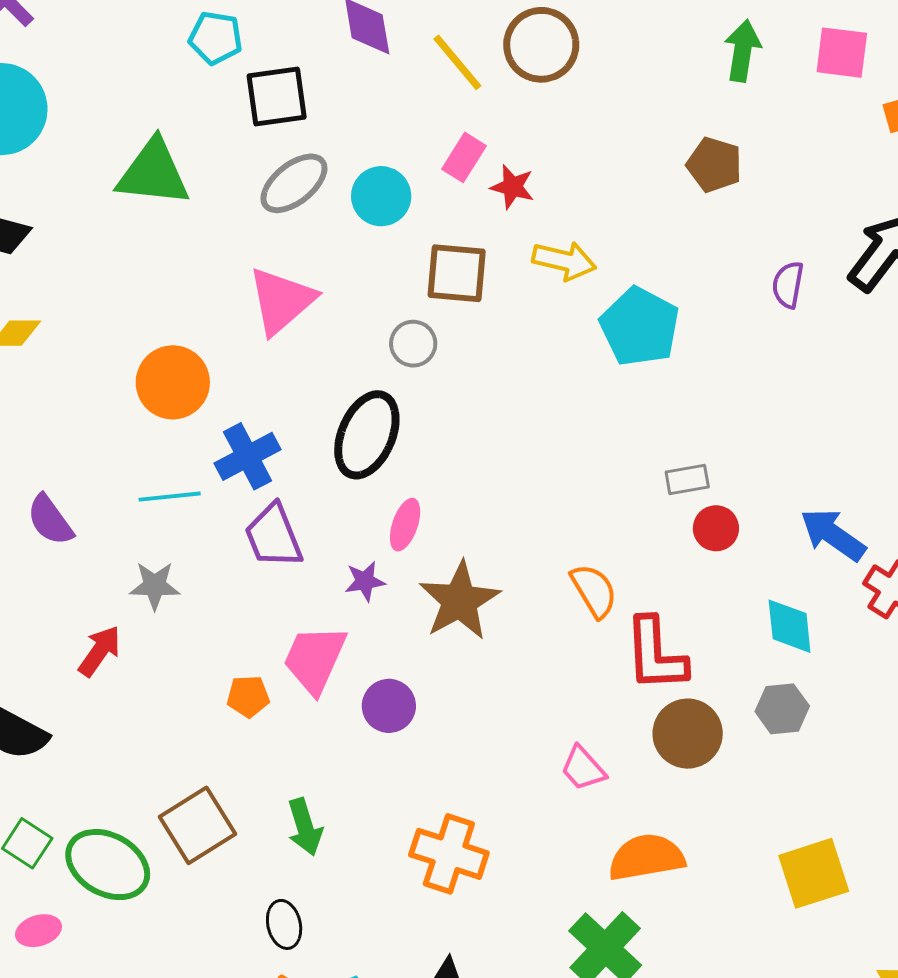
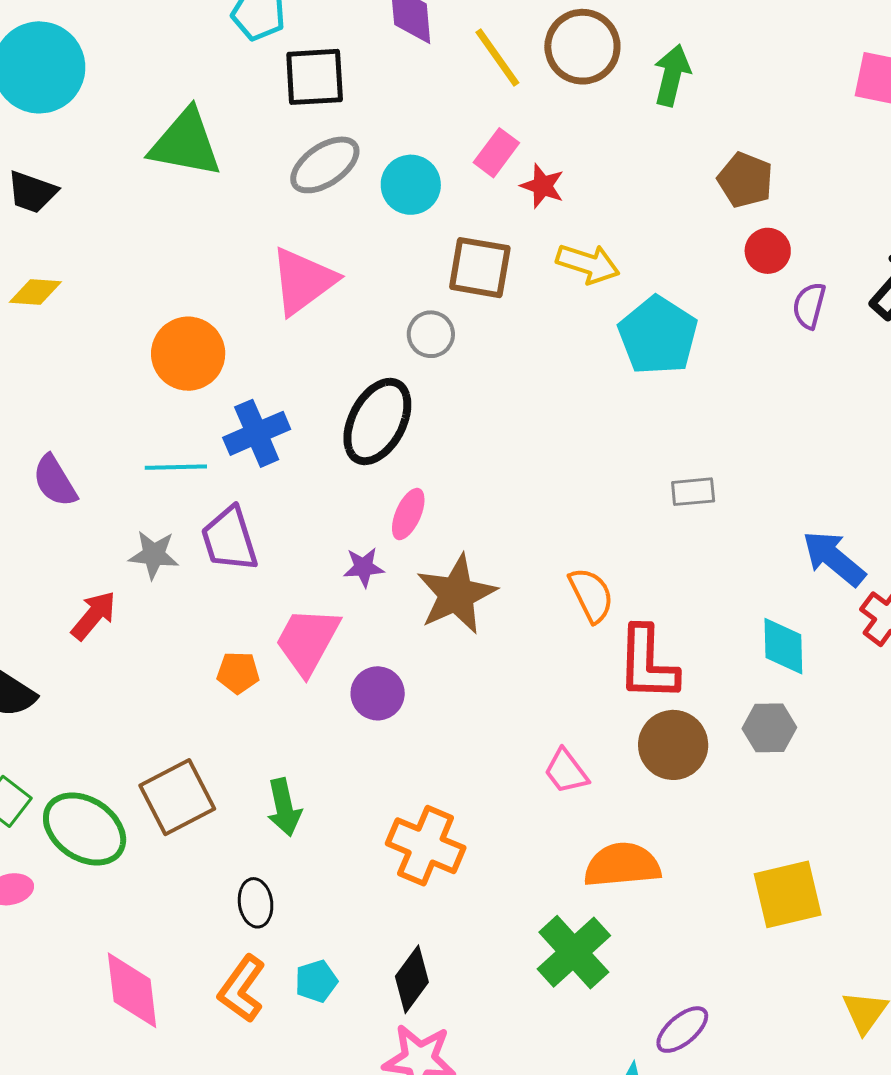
green arrow: (743, 51) -> (672, 75), moved
red circle: (716, 528) -> (768, 251), moved
purple trapezoid: (274, 536) -> (229, 539), moved

